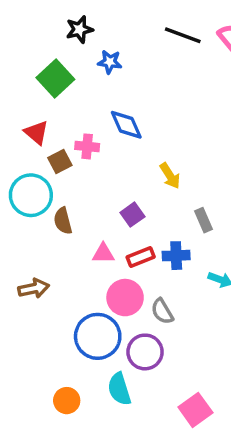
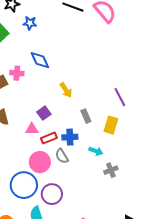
pink triangle: (103, 253) -> (32, 129), moved
gray semicircle: (162, 311) -> (62, 156), moved

